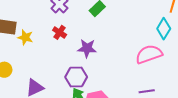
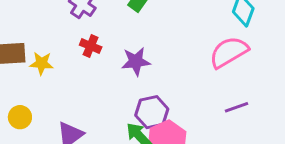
purple hexagon: (76, 77) -> (152, 112), moved

